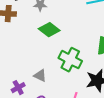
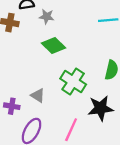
purple cross: (18, 88) -> (12, 106), turned 32

